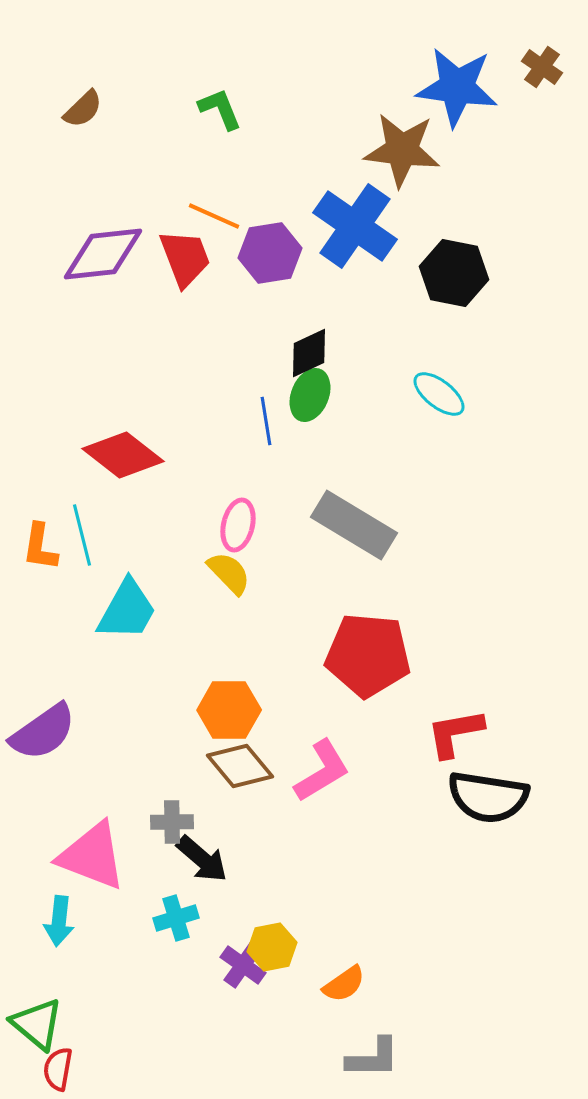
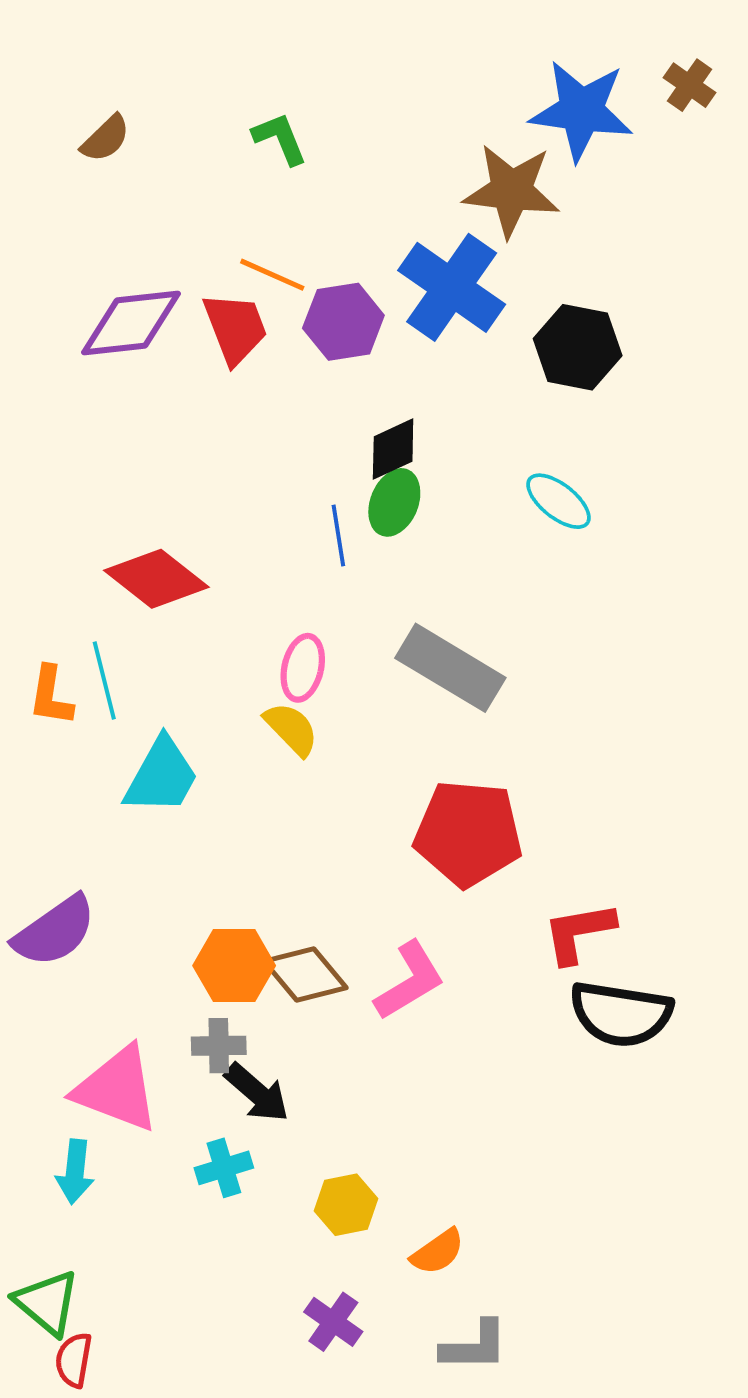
orange hexagon: (229, 710) -> (234, 966), moved
purple cross: (243, 965) -> (333, 1322), moved

